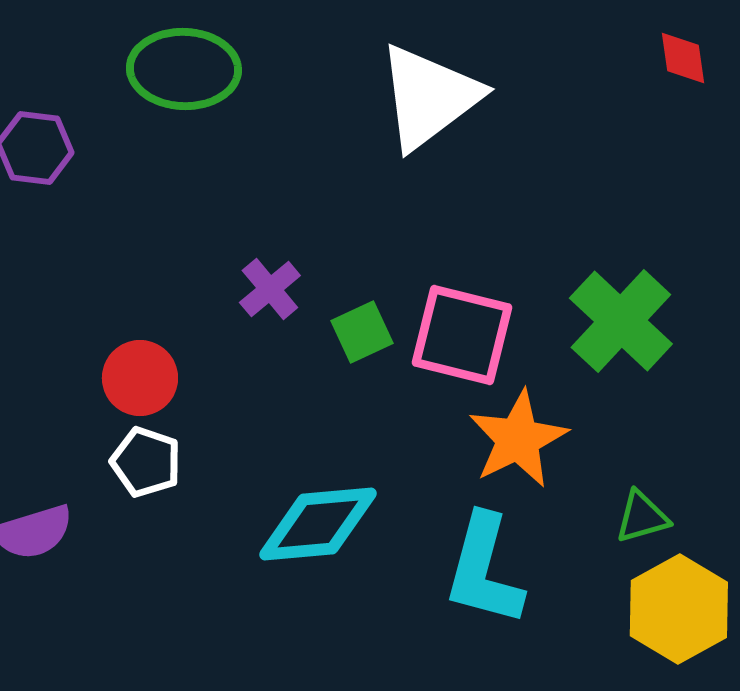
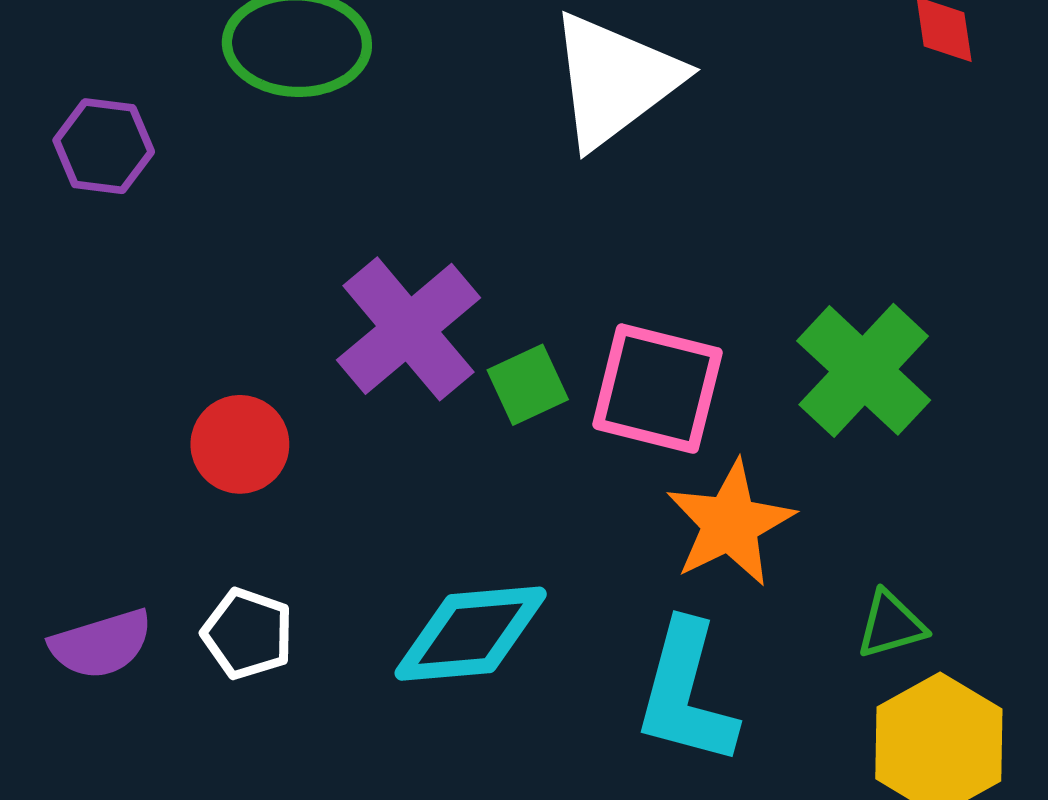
purple cross: (270, 289) -> (408, 329), size x1.8
white pentagon: (146, 462) -> (248, 634), moved

